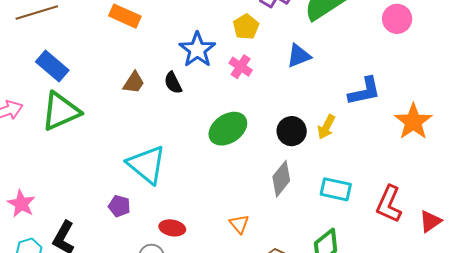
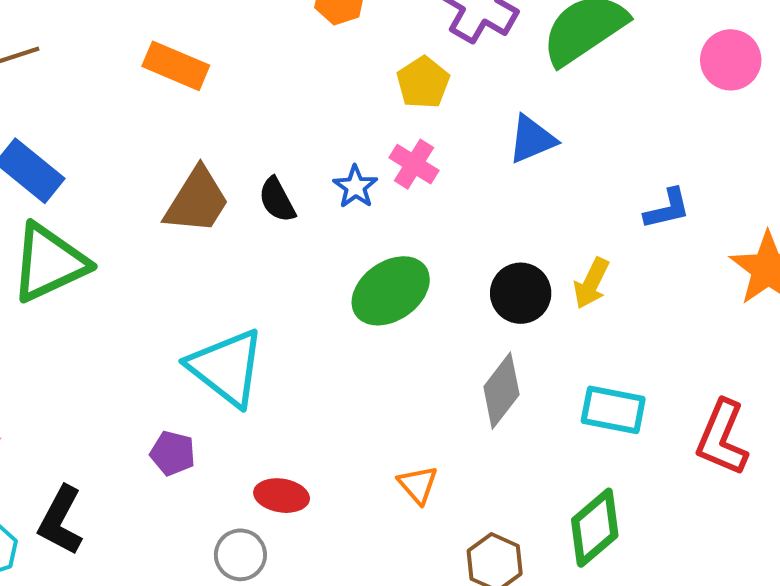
blue star: (197, 50) -> (355, 187), moved, size x0.6
brown trapezoid: (134, 82) -> (197, 201), size x1.5
blue L-shape: (364, 91) -> (667, 209), size x0.7

